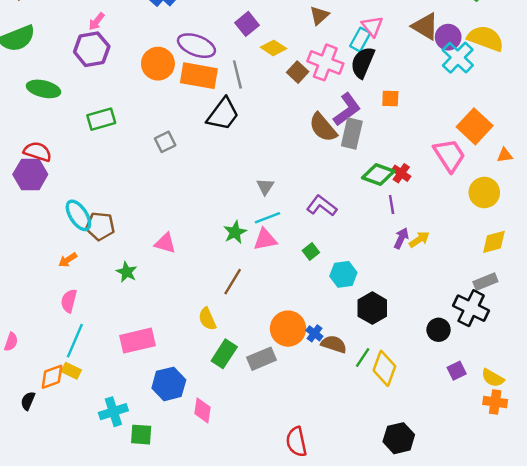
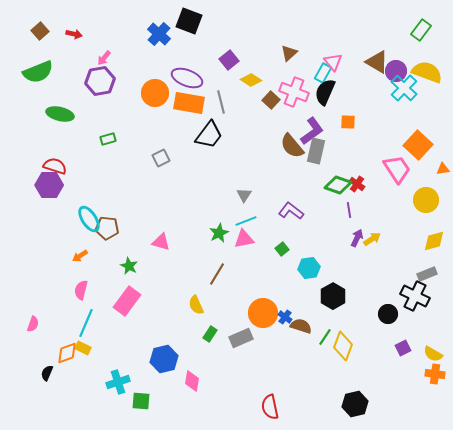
green rectangle: (101, 119) -> (108, 139), size x0.7
pink rectangle: (137, 341) -> (127, 301), moved, turned -40
green rectangle: (224, 354) -> (210, 334), size x0.7

